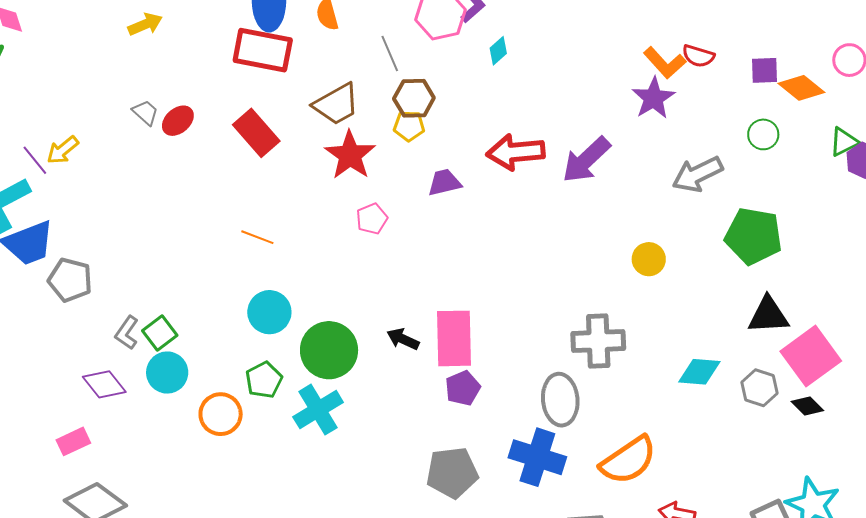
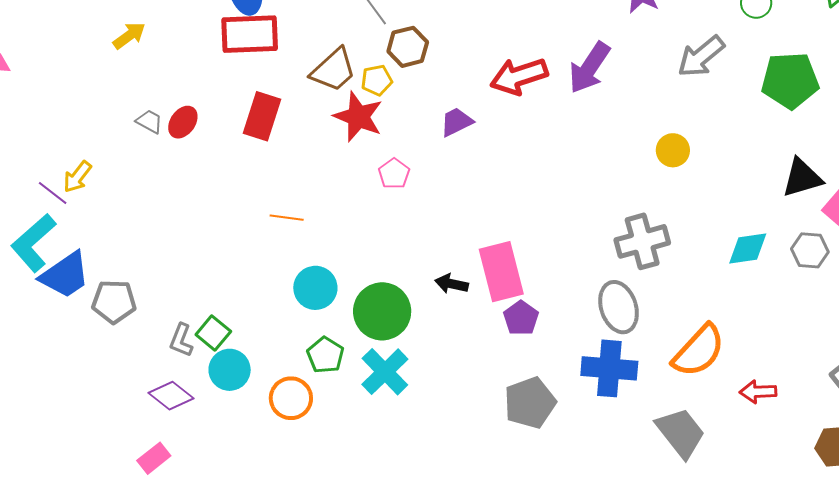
yellow pentagon: (409, 126) -> (377, 80), moved
red rectangle: (256, 133) -> (262, 116), turned 72
green pentagon: (754, 236) -> (790, 80), moved

